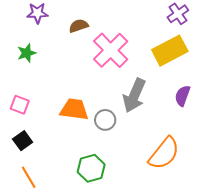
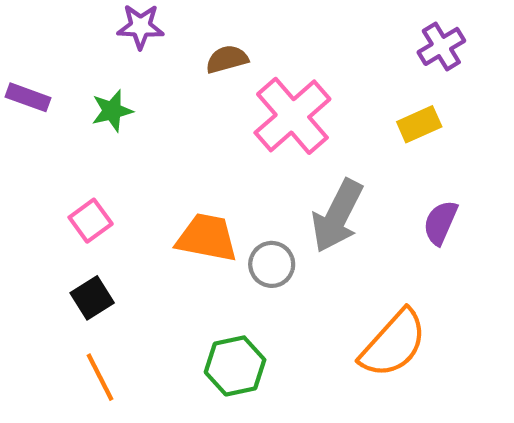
yellow rectangle: (170, 51) -> (419, 124), size x0.6
pink square: (20, 105) -> (91, 221), turned 30

